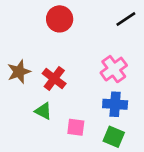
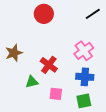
red cross: (54, 79) -> (49, 65), moved
green triangle: (43, 111) -> (32, 82), turned -40
green square: (114, 137) -> (84, 101), turned -35

